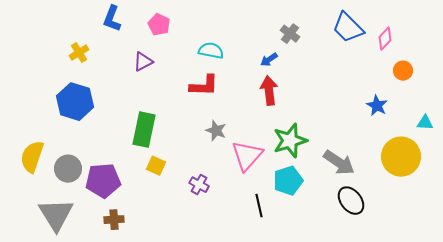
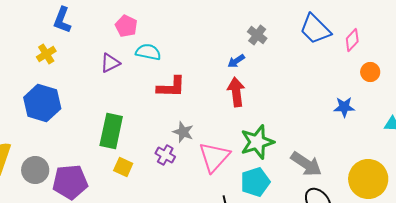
blue L-shape: (112, 19) -> (62, 20), moved
cyan semicircle: (211, 51) -> (148, 52), moved
blue star: (377, 106) -> (344, 107), turned -30
yellow circle: (401, 157) -> (368, 179), moved
purple cross: (199, 185) -> (165, 155), moved

